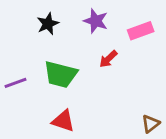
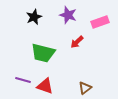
purple line: (15, 83) -> (23, 80), moved, turned 35
brown triangle: (151, 124) -> (85, 88), moved

